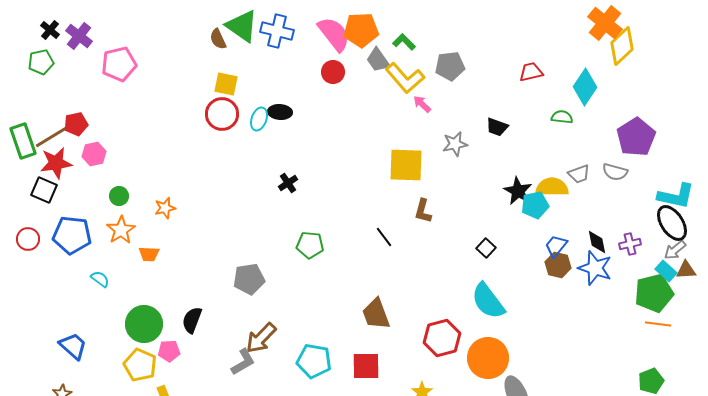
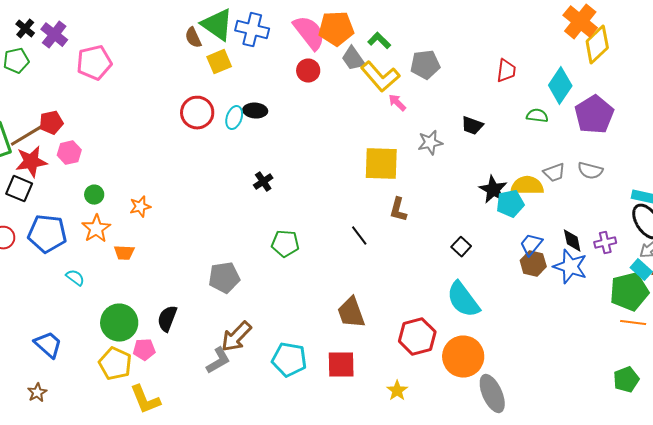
red trapezoid: (531, 72) -> (506, 71), turned 110
yellow square: (226, 84) -> (219, 62), moved, turned -35
purple pentagon: (636, 137) -> (594, 115), moved

